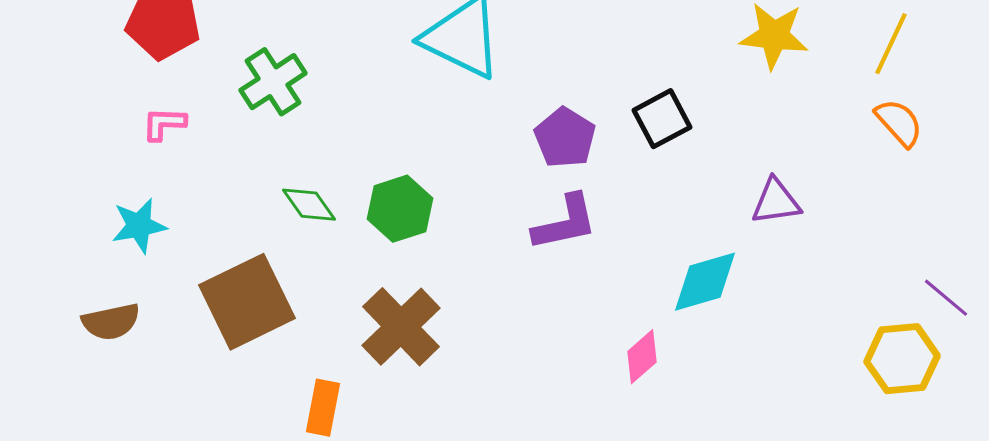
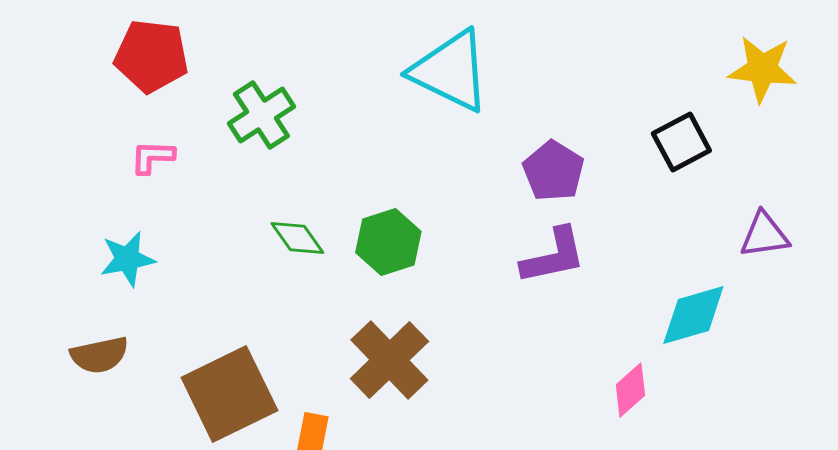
black square: (662, 119) -> (681, 142), moved
brown square: (247, 302) -> (229, 394), moved

